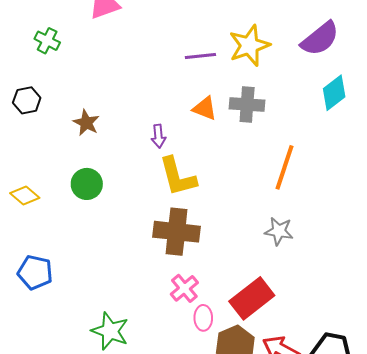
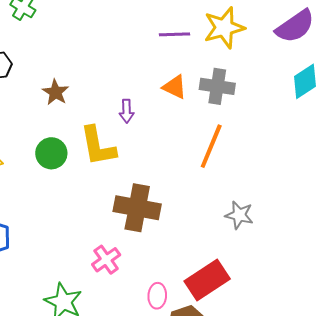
orange line: (285, 167) -> (211, 146), moved
yellow L-shape: (178, 177) -> (98, 146), moved
pink cross: (184, 288) -> (106, 260), moved

